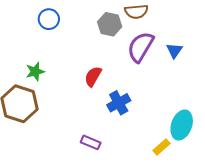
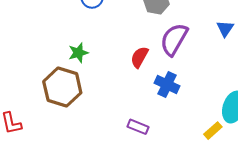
purple semicircle: (141, 47) -> (174, 39), moved
blue cross: (119, 103) -> (167, 85), turned -35

